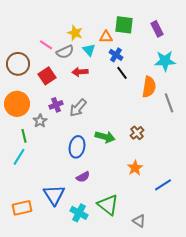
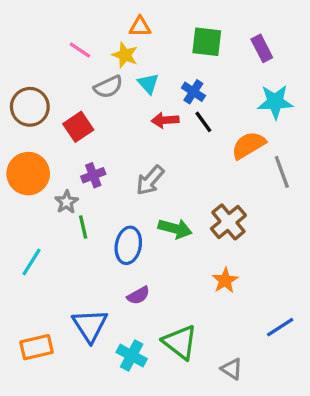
orange triangle: (106, 37) -> (140, 27), moved
pink line: (46, 45) -> (80, 50), moved
red arrow: (80, 72) -> (165, 120), moved
orange semicircle: (149, 87) -> (248, 145), turned -130
gray arrow: (78, 108) -> (150, 180), moved
brown cross: (137, 133) -> (228, 222), size x1.5
green line: (24, 136) -> (83, 227), moved
blue line: (163, 185) -> (280, 327), moved

